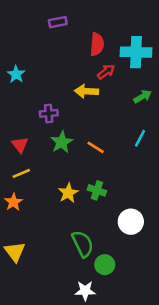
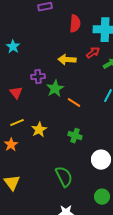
red arrow: (106, 72) -> (93, 53), moved
green star: (62, 142) -> (55, 89), moved
red triangle: (20, 145) -> (16, 93), moved
yellow star: (68, 193) -> (39, 130), moved
green circle: (105, 265) -> (102, 197), moved

